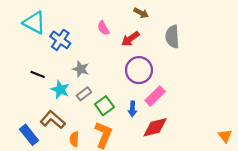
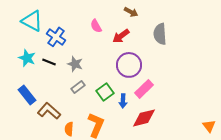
black line: (38, 74) -> (49, 62), moved
cyan star: (60, 89) -> (27, 58), moved
green square: (104, 106) -> (105, 92), moved
blue rectangle: (29, 135) -> (27, 95), moved

